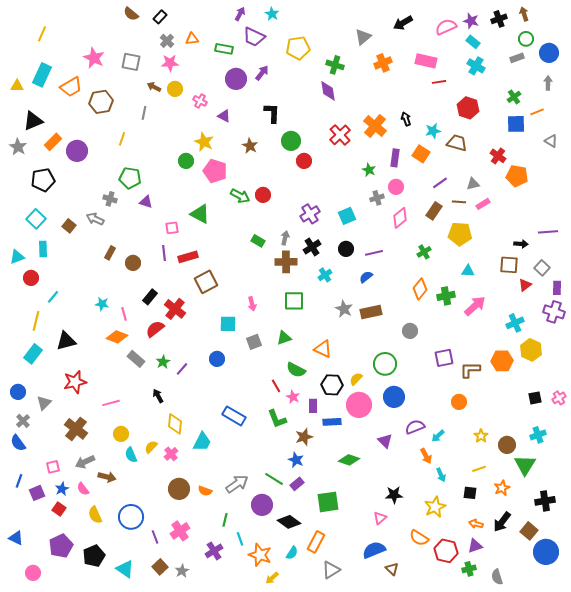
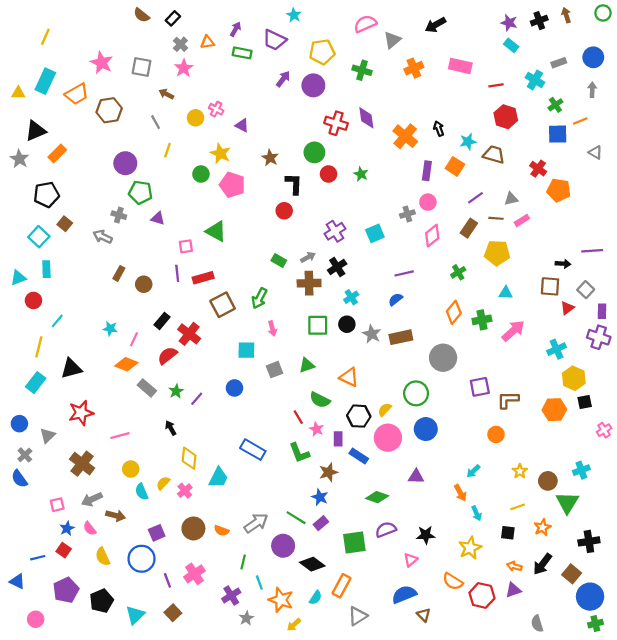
purple arrow: (240, 14) -> (236, 29), moved
pink semicircle: (446, 27) -> (365, 24), moved
green circle: (526, 39) -> (603, 13), moved
pink star: (170, 63) -> (184, 68), turned -30
cyan cross: (476, 66) -> (535, 80), moved
purple circle: (236, 79) -> (313, 85), moved
red line: (439, 82) -> (496, 85), moved
yellow circle: (175, 89) -> (196, 118), moved
purple diamond: (328, 91) -> (366, 118), moved
gray line: (144, 113) -> (156, 122), turned -40
black L-shape: (272, 113) -> (294, 184), moved
red cross: (340, 135) -> (336, 123), moved, turned -30
yellow line: (122, 139) -> (167, 150), moved
purple circle: (77, 151) -> (125, 163), moved
green star: (369, 170) -> (361, 174), moved
green arrow: (240, 196) -> (259, 298), moved, turned 90
brown square: (69, 226) -> (65, 224), moved
gray arrow: (285, 238) -> (308, 257), turned 48
black circle: (346, 249) -> (347, 324), moved
pink line: (124, 314) -> (134, 339), turned 40
gray circle: (410, 331) -> (443, 358), size x1.6
orange hexagon: (502, 361) -> (554, 410), moved
black square: (535, 398) -> (585, 402), moved
blue rectangle: (332, 422) -> (359, 456), turned 36
purple semicircle: (415, 427) -> (386, 530), moved
purple triangle: (385, 441) -> (416, 477), turned -42
blue line: (19, 481) -> (38, 558), moved, turned 56
purple square: (37, 493) -> (157, 533), moved
cyan triangle: (125, 569) -> (135, 615), turned 42
green cross: (469, 569) -> (595, 624), moved
gray star: (182, 571) -> (246, 618), moved

